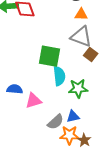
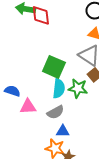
green star: (78, 89) -> (78, 88), moved
gray semicircle: (55, 122) -> (55, 112), moved

